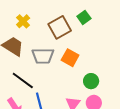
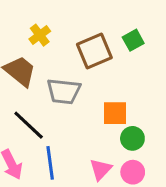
orange square: (70, 58) -> (115, 113), moved, turned -36

